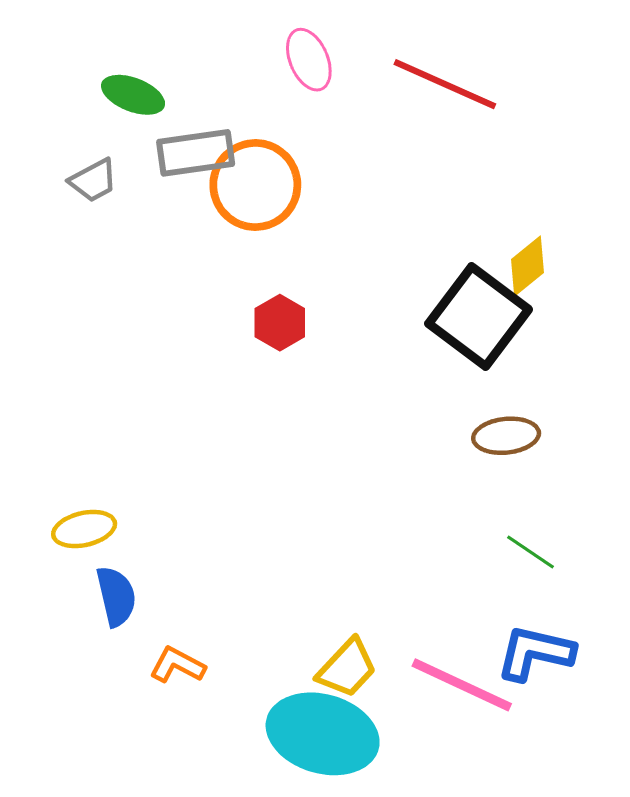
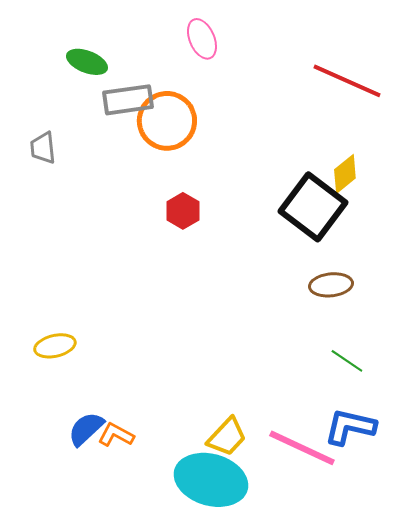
red line: (445, 84) -> (347, 81), moved
gray trapezoid: (93, 180) -> (43, 148), moved, turned 112
blue semicircle: (116, 596) -> (86, 429), moved, turned -120

